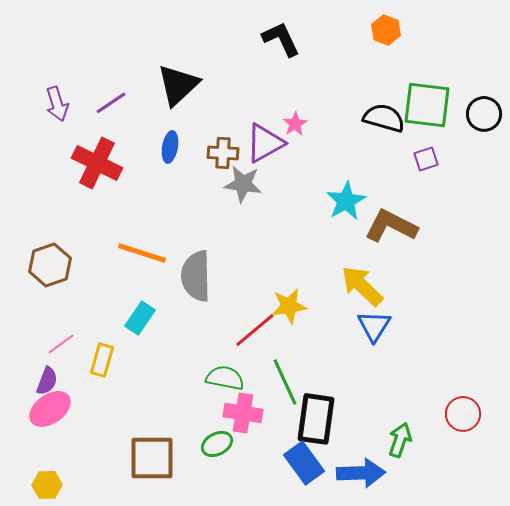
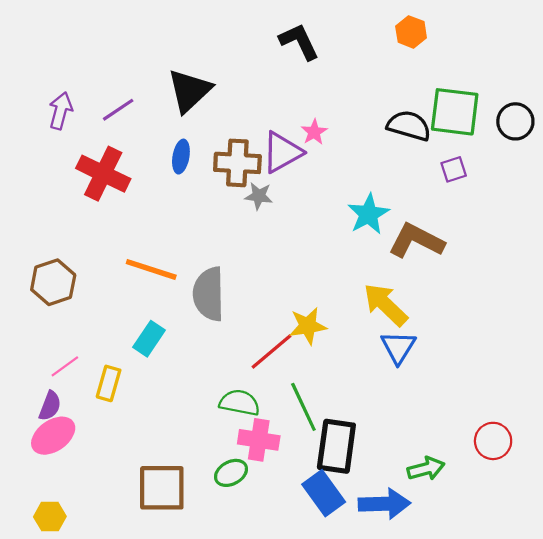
purple arrow: (57, 104) -> (61, 111), turned -148
brown cross: (223, 153) -> (237, 163), size x1.4
gray star: (243, 184) -> (259, 196), size x0.7
green arrow: (400, 440) -> (426, 469), turned 56

